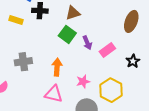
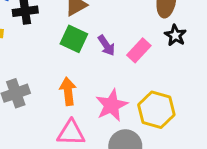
black star: (133, 61) -> (175, 35), moved
pink star: (83, 81) -> (112, 105), size x1.5

